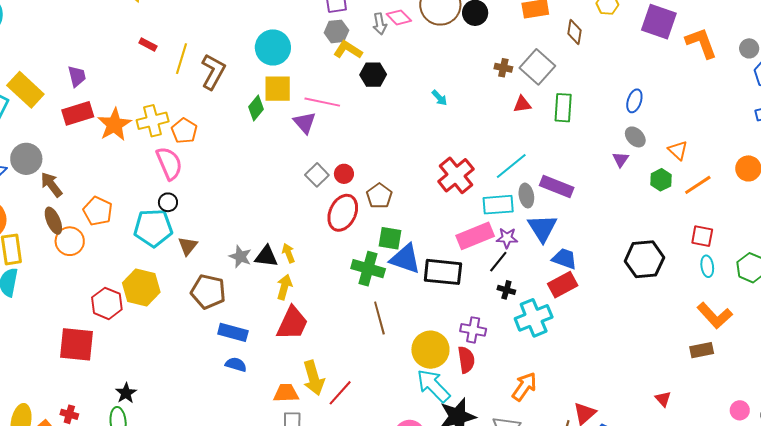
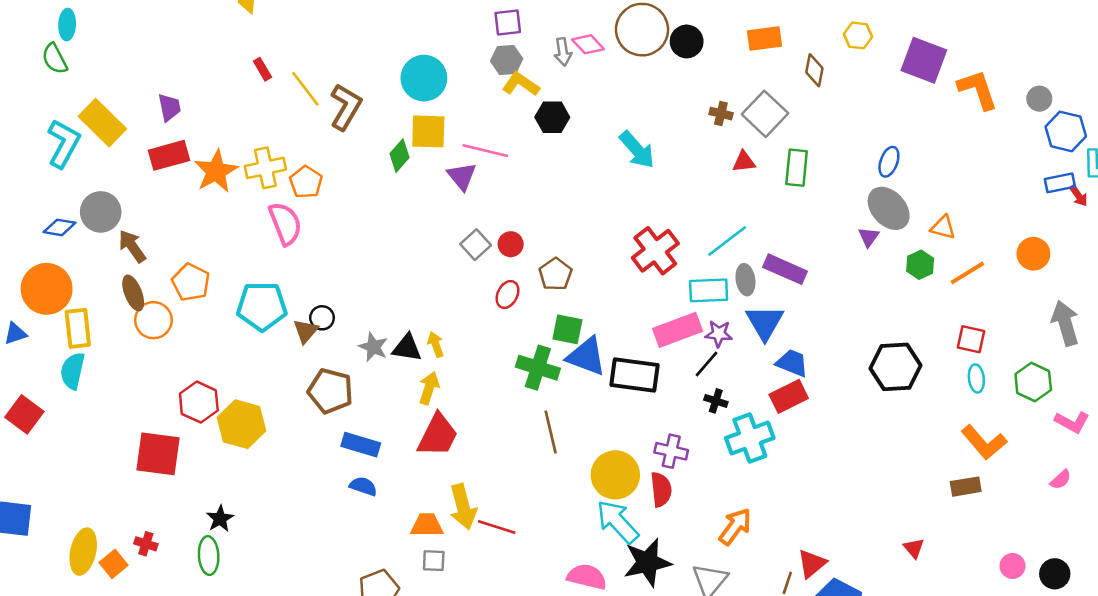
red rectangle: (148, 45) -> (263, 69), turned 30
yellow line: (182, 59) -> (305, 89), turned -56
cyan arrow: (439, 98) -> (637, 150), size x1.8
gray ellipse: (635, 137) -> (889, 208), size x1.6
orange triangle: (678, 150) -> (943, 227), turned -30
black circle: (168, 202) -> (322, 318), moved
red ellipse: (343, 213) -> (507, 295), size x0.6
yellow hexagon: (141, 287) -> (241, 424), moved
red line: (340, 393) -> (497, 527), turned 64

